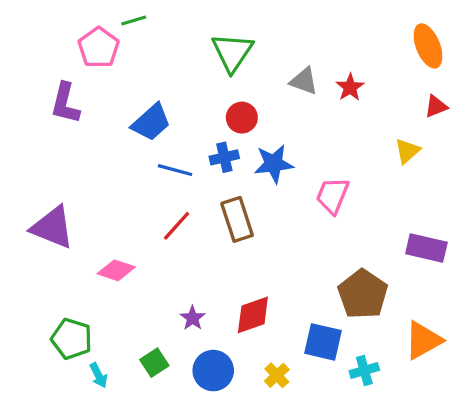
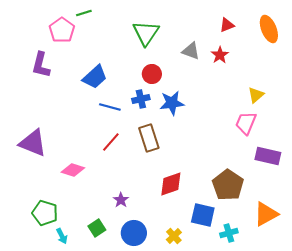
red triangle: (436, 106) -> (227, 25), moved
pink trapezoid: (333, 196) -> (246, 123), moved
red diamond: (253, 315) -> (171, 184), moved

